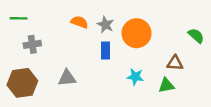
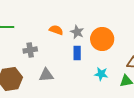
gray cross: (32, 44) -> (30, 50), moved

